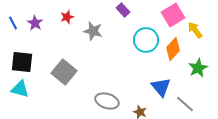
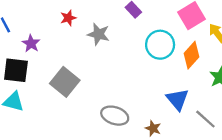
purple star: (35, 23) -> (31, 44), moved

